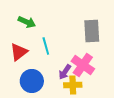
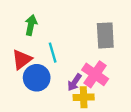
green arrow: (27, 22) -> (31, 25), turned -102
blue circle: (32, 81) -> (37, 78), moved

